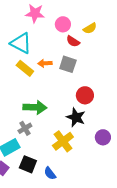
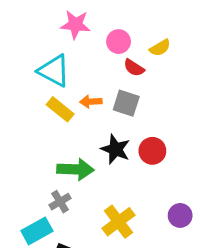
black star: (76, 117) -> (115, 149), moved

